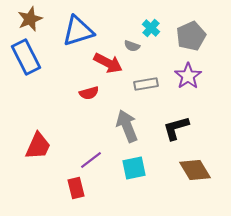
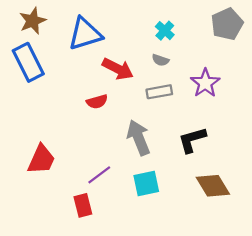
gray pentagon: (191, 36) -> (227, 24), moved
gray semicircle: (132, 46) -> (160, 60), moved

